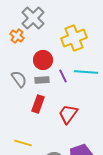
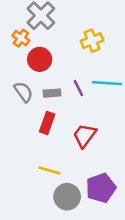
yellow cross: (74, 38) -> (92, 41), size x0.7
red circle: (43, 60) -> (40, 59), moved
yellow line: (23, 143) -> (50, 170), moved

